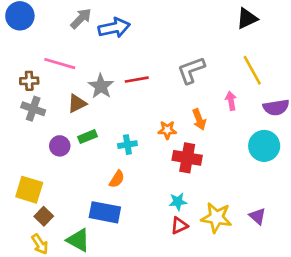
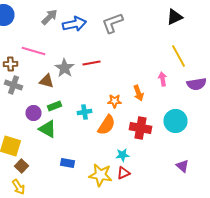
gray L-shape: (191, 70) -> (112, 23), moved
brown triangle: (77, 103) -> (46, 81), turned 42
cyan circle: (264, 146) -> (176, 121), moved
red cross: (187, 158) -> (140, 128), moved
orange semicircle: (117, 179) -> (106, 125), moved, size x1.5
blue rectangle: (105, 212) -> (68, 163), size x0.6
yellow star: (216, 218) -> (100, 175), moved
green triangle: (78, 240) -> (48, 129), moved

